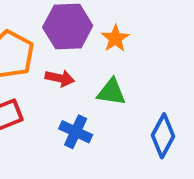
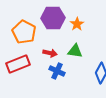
red arrow: (60, 78) -> (50, 53), moved

